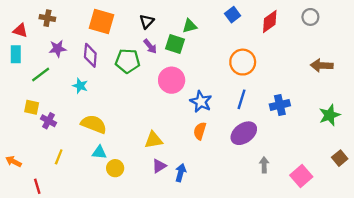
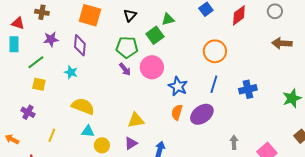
green square: (175, 44) -> (155, 35), turned 36
purple arrow: (150, 46) -> (125, 69), moved
green pentagon: (128, 61) -> (127, 47), moved
brown arrow: (322, 65) -> (282, 43), moved
yellow square: (32, 107) -> (39, 84), moved
purple cross: (49, 121) -> (28, 112), moved
purple ellipse: (244, 133) -> (202, 114), moved
purple triangle: (159, 166) -> (131, 143), moved

